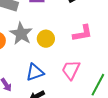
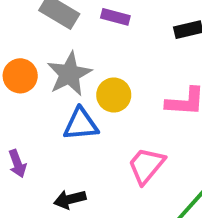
blue triangle: (35, 72) -> (81, 124), moved

